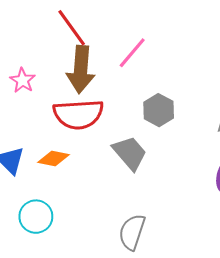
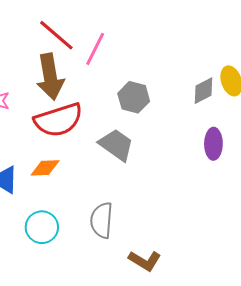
red line: (72, 28) -> (56, 35), moved
gray semicircle: (132, 232) -> (102, 220), moved

